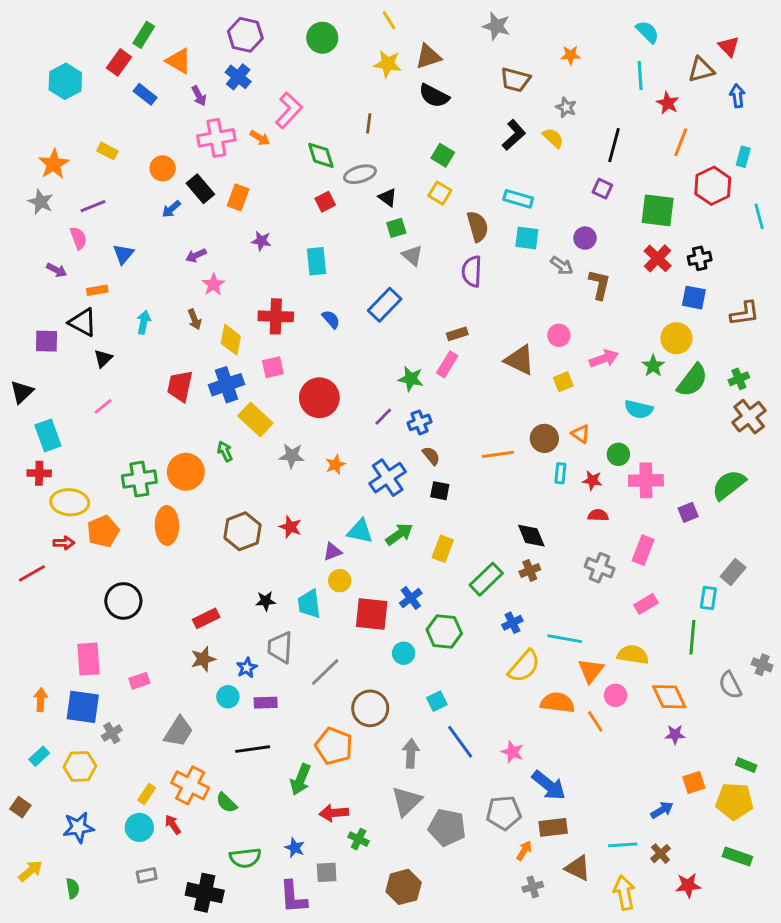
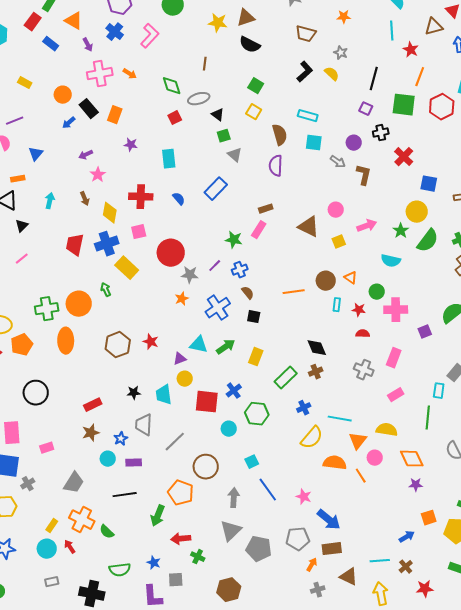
pink L-shape: (289, 110) -> (150, 36), moved
green square: (658, 210) -> (404, 105), moved
black cross: (700, 258) -> (381, 133), moved
gray star: (292, 456) -> (190, 275), moved

